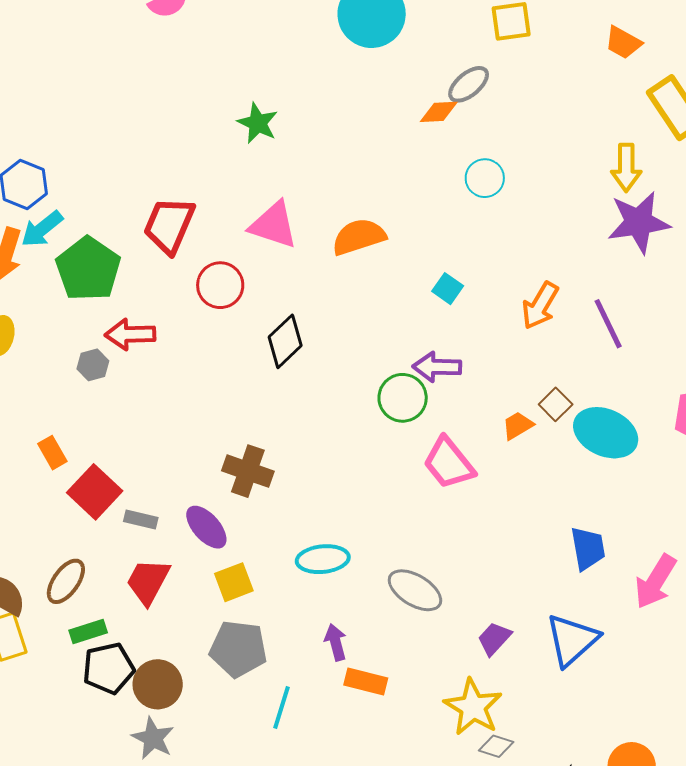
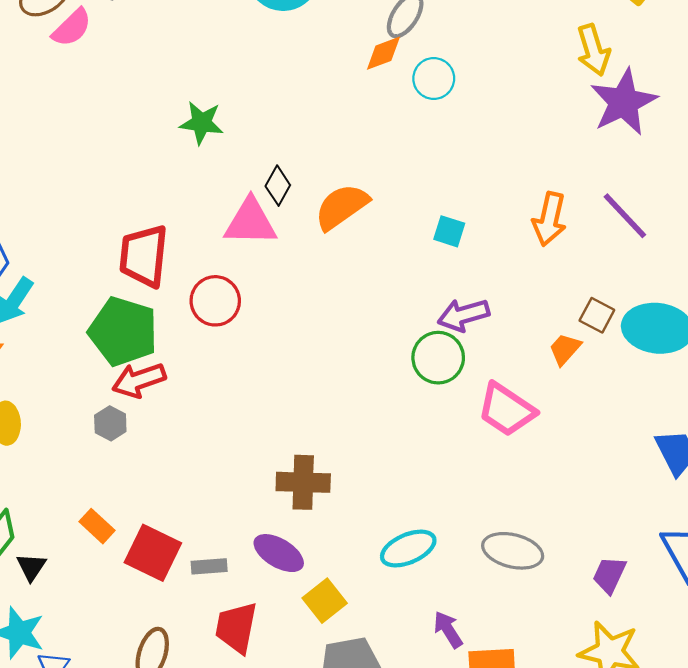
cyan circle: (485, 178) -> (434, 78), moved
green pentagon: (88, 269) -> (123, 331), moved
black diamond: (285, 341) -> (278, 186), moved, size x0.7

